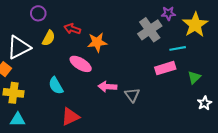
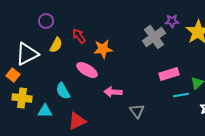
red arrow: (72, 29) -> (79, 36), turned 35
cyan line: (178, 48) -> (181, 95), moved
gray triangle: (132, 95) -> (137, 111), moved
cyan triangle: (18, 120) -> (45, 111), moved

